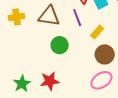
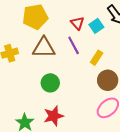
green circle: (60, 45) -> (50, 83), moved

